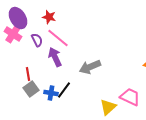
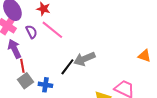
purple arrow: (55, 57) -> (14, 49), moved
black line: (64, 90) -> (67, 67), moved

